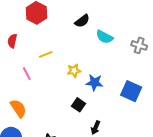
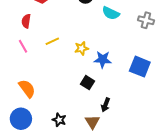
red semicircle: (12, 41) -> (26, 21), moved
yellow line: (46, 54) -> (52, 41), moved
pink line: (27, 74) -> (23, 46), moved

